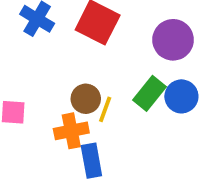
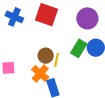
orange cross: (71, 131) -> (40, 73), turned -30

